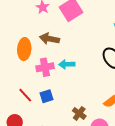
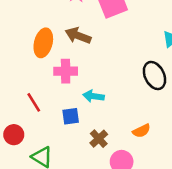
cyan arrow: (67, 64) -> (93, 96), moved
blue square: (47, 96) -> (71, 116), moved

